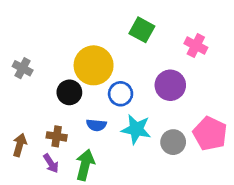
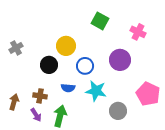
yellow circle: (94, 65) -> (66, 46), size x0.7
gray cross: (23, 68) -> (16, 48), turned 32
gray circle: (173, 142) -> (118, 111), moved

